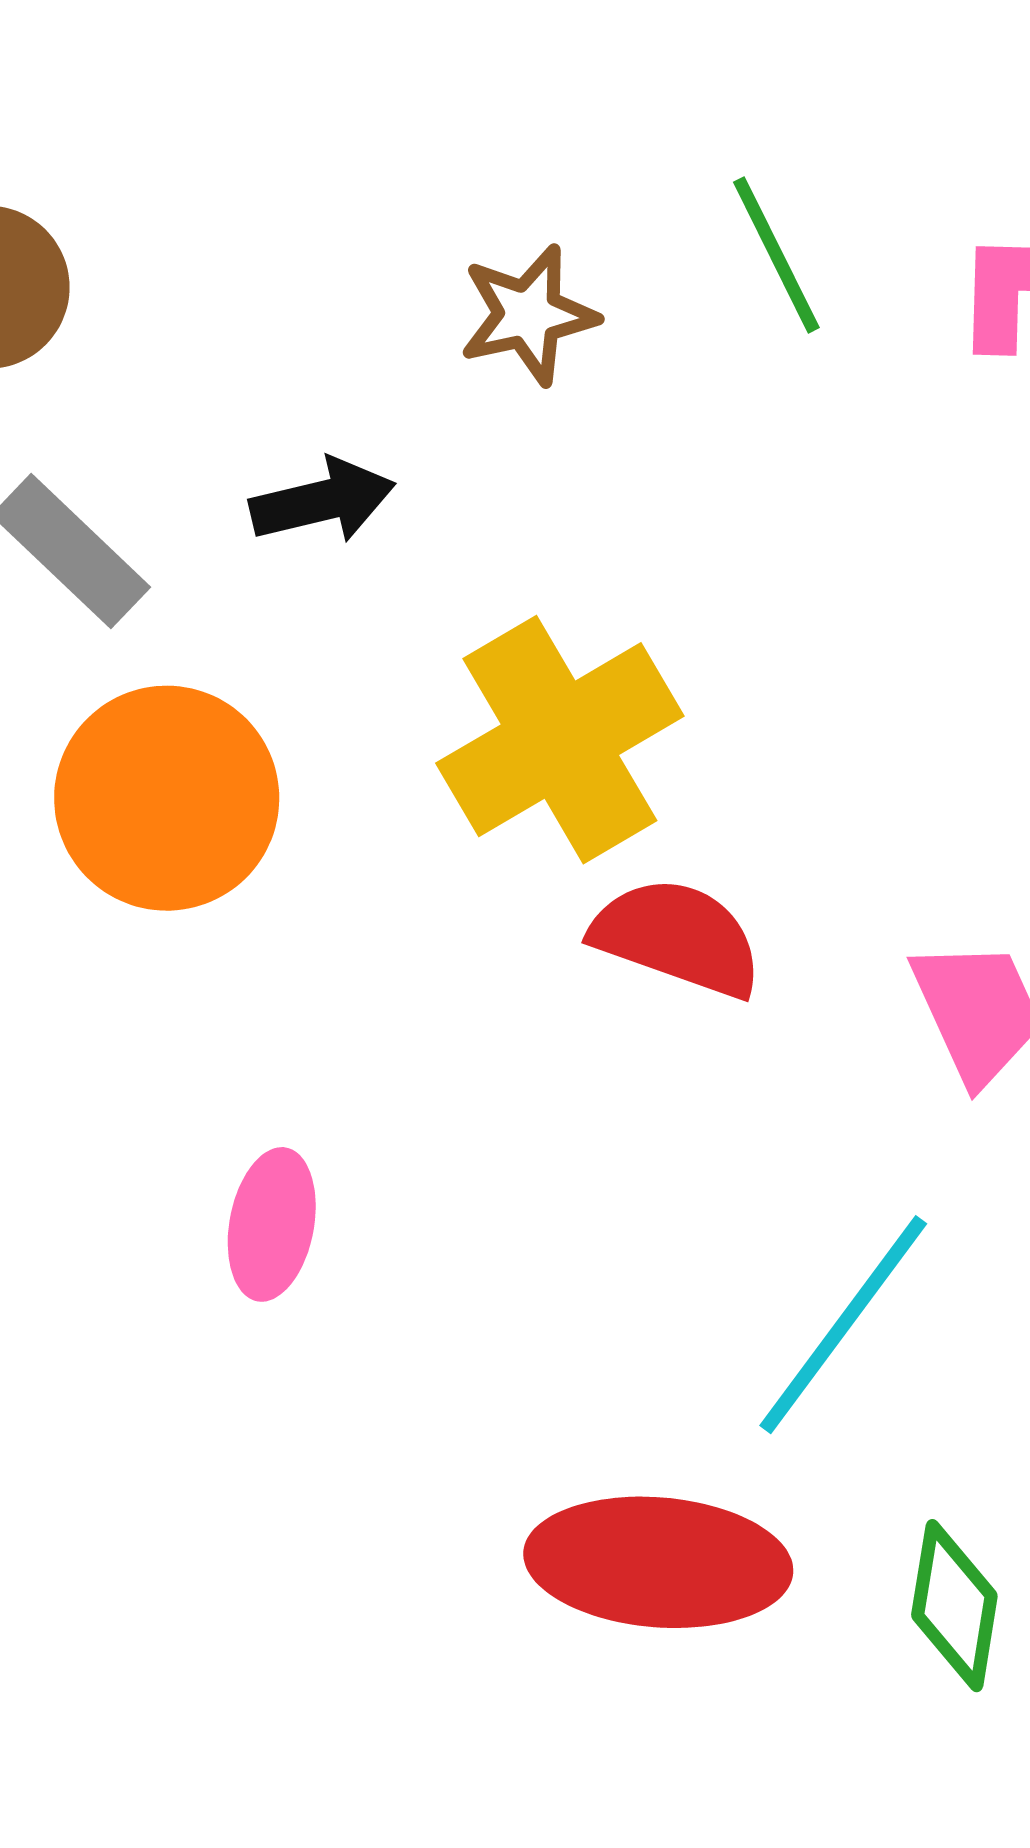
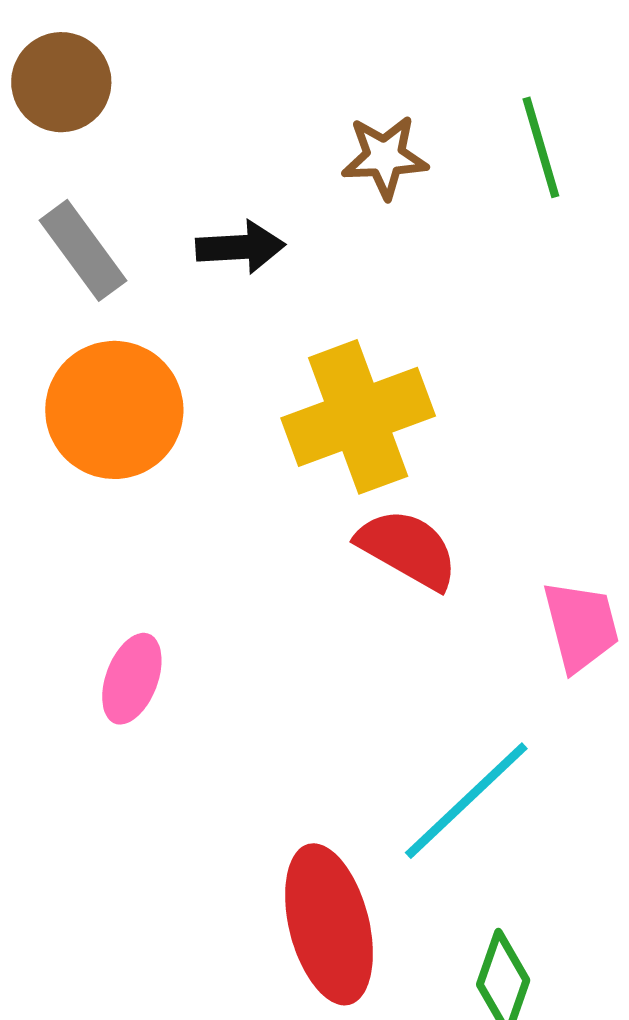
red ellipse: (658, 1562) -> (329, 924), turned 61

